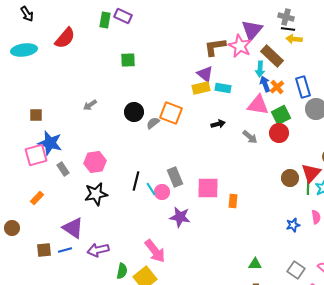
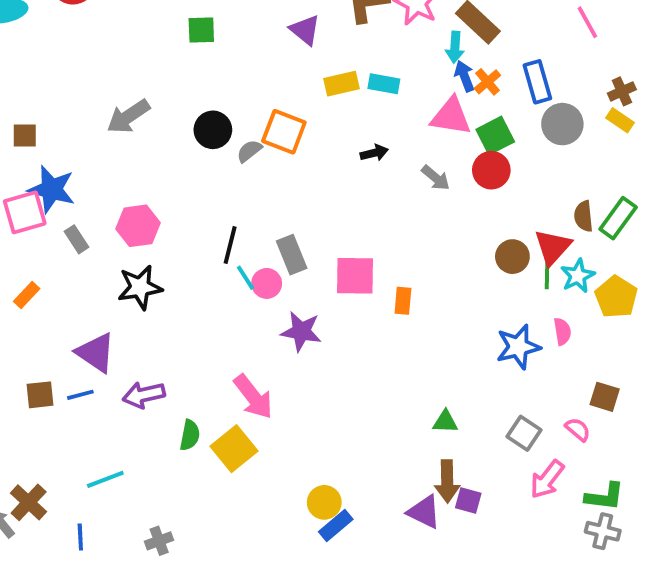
purple triangle: (205, 74) -> (305, 30), moved
gray arrow: (90, 105) -> (128, 116), size x1.6
black line: (136, 181) -> (230, 245), moved
blue star: (293, 225) -> (518, 347), size x1.6

